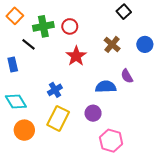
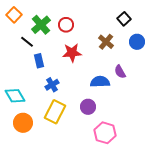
black square: (124, 12) -> (124, 19), moved
green cross: (43, 26) -> (41, 25), turned -30
red star: (76, 56) -> (72, 53), turned 30
blue rectangle: (13, 65) -> (39, 61), moved

